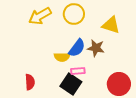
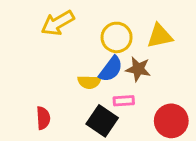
yellow circle: (74, 14) -> (117, 37), moved
yellow triangle: (111, 25) -> (160, 36), turned -30
pink rectangle: (78, 71) -> (124, 101), moved

